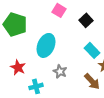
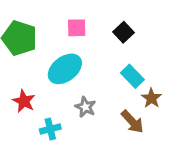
pink square: (59, 10) -> (77, 28), moved, turned -32
cyan ellipse: (46, 45) -> (65, 69), turned 30

